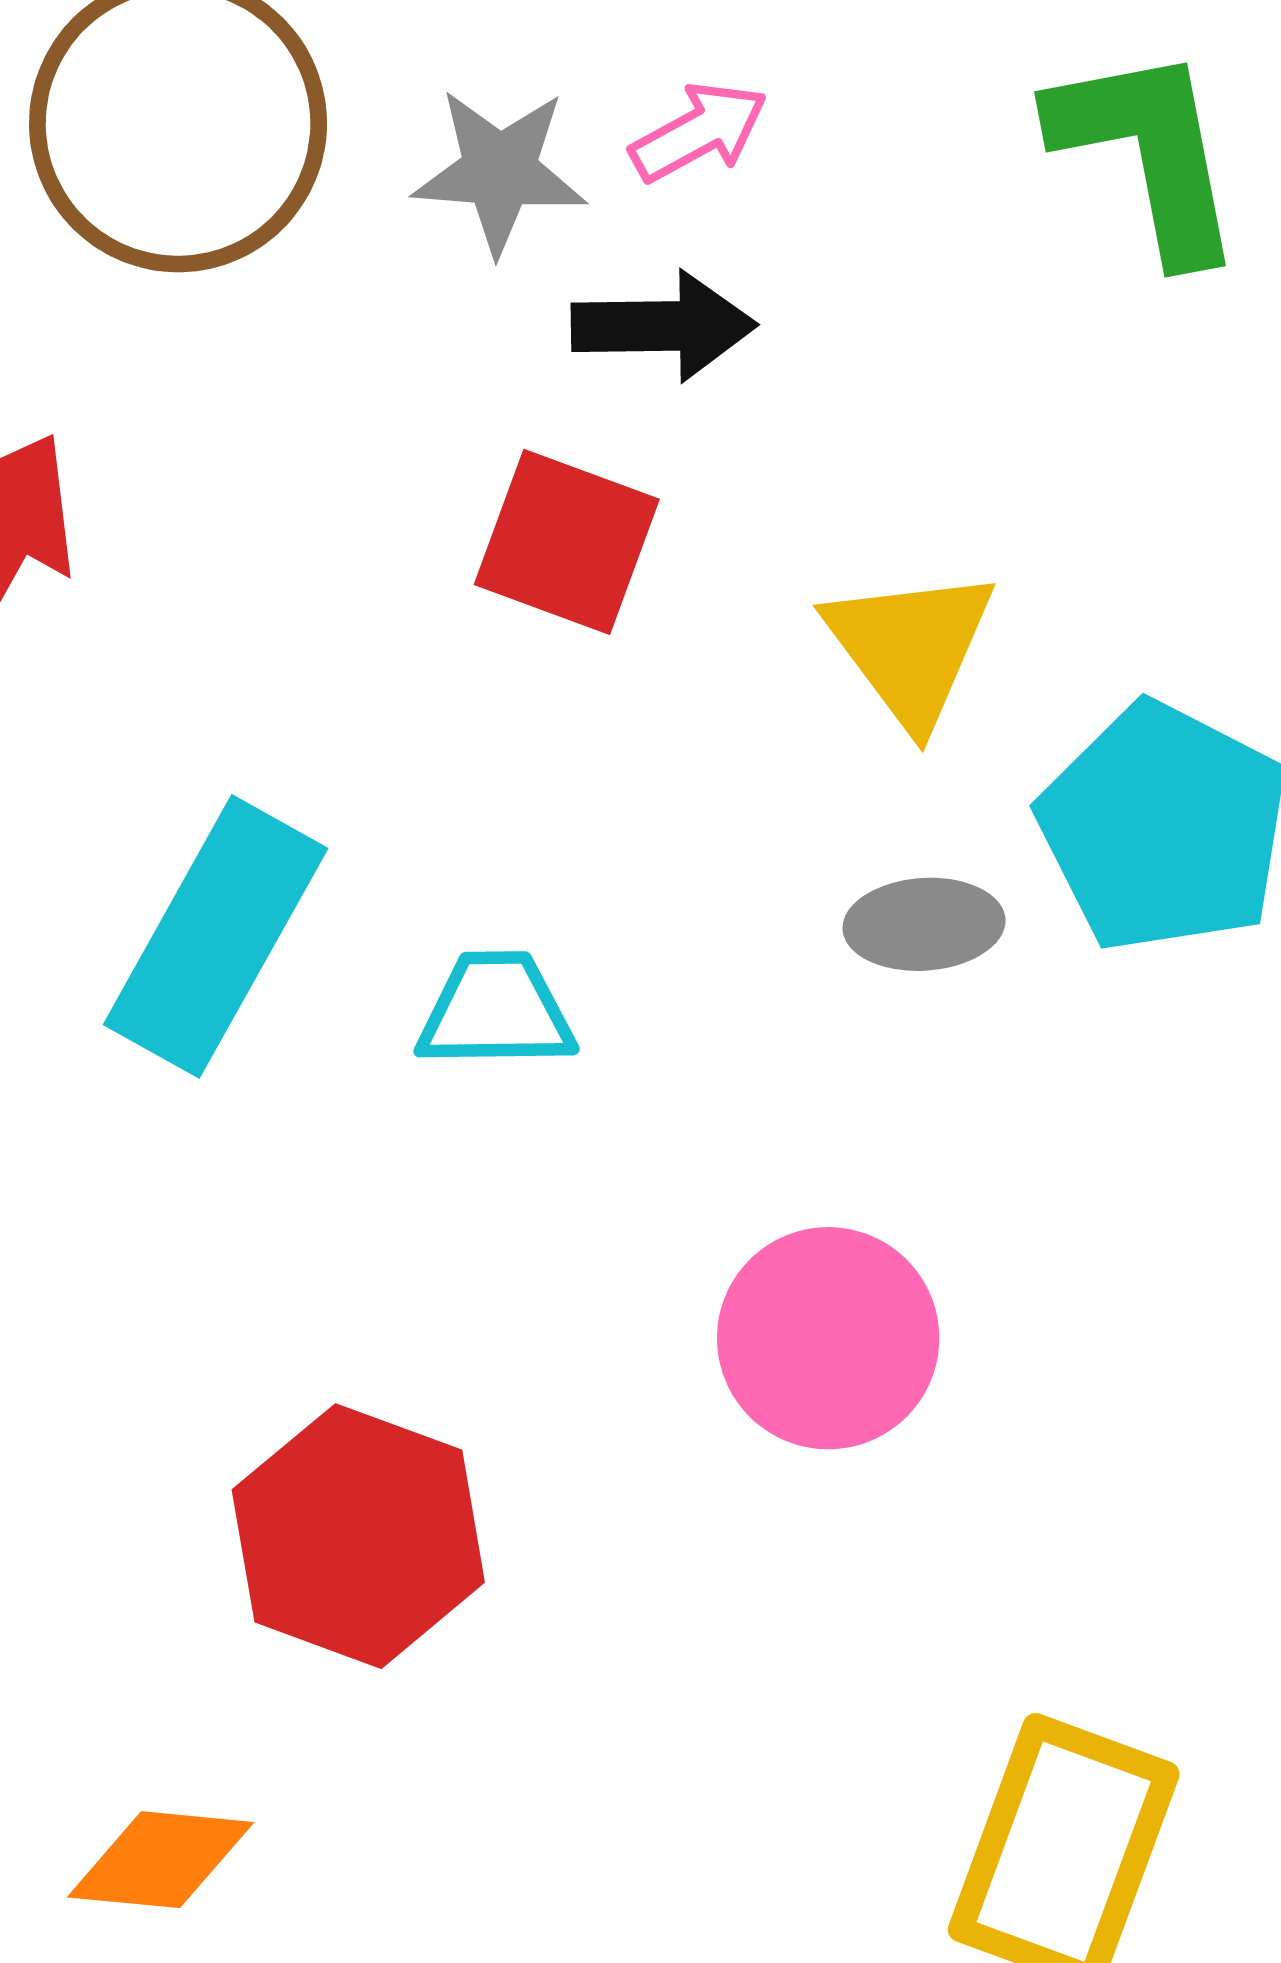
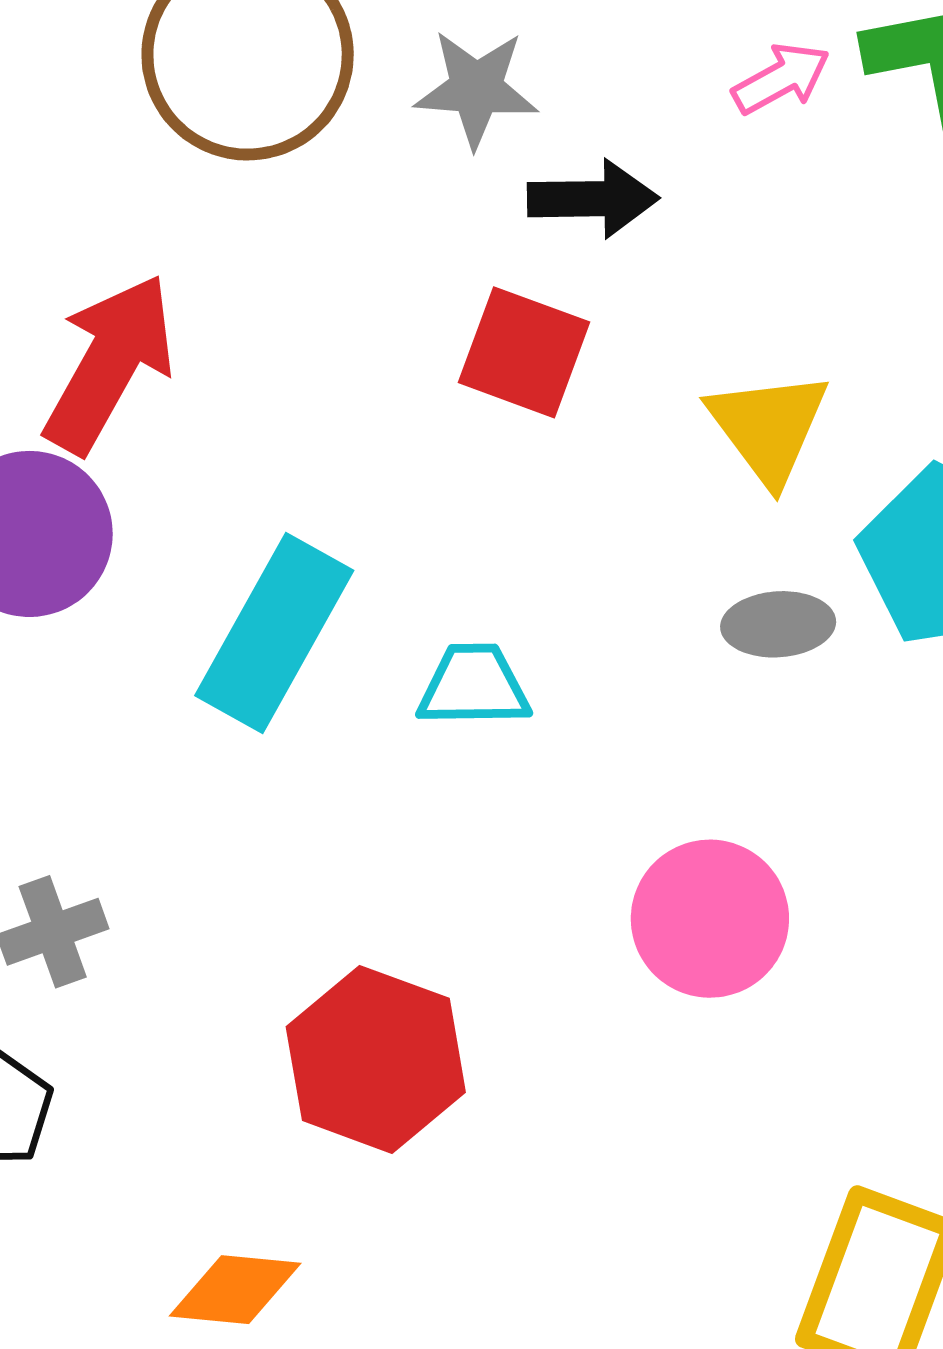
pink arrow: (699, 132) -> (781, 78), moved

